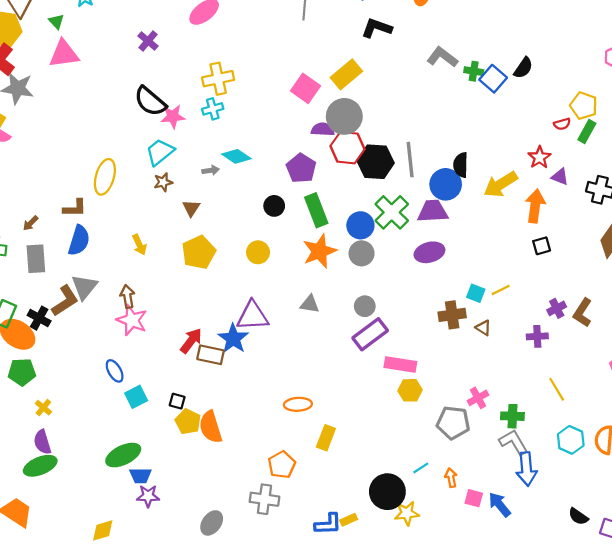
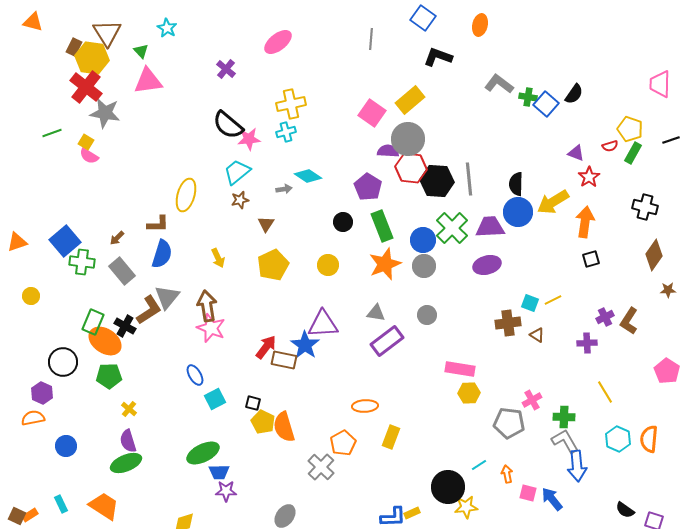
purple triangle: (560, 177) -> (576, 153), moved
blue circle: (446, 184) -> (518, 212), moved
gray rectangle: (36, 259) -> (122, 271), turned -36
brown arrow: (128, 297) -> (207, 306), size x1.4
purple rectangle: (370, 334) -> (387, 341), moved
orange pentagon: (282, 465) -> (343, 443), moved
gray cross: (264, 499) -> (321, 467), moved, turned 36

